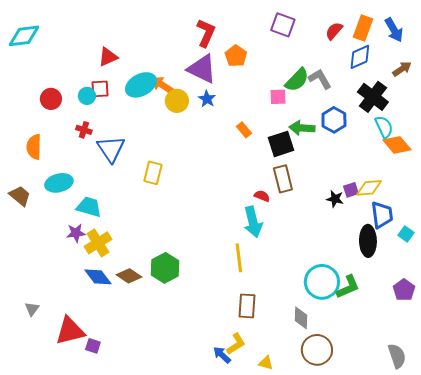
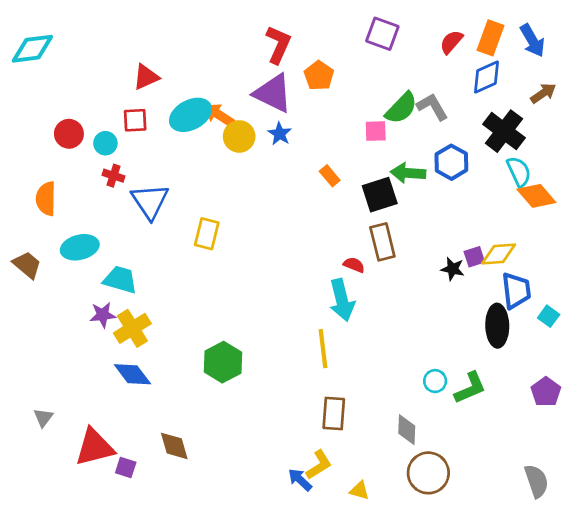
cyan circle: (87, 96) -> (105, 143), moved
brown diamond: (129, 276) -> (174, 446), moved, turned 40
cyan circle: (322, 282) -> (435, 381), size x0.5

